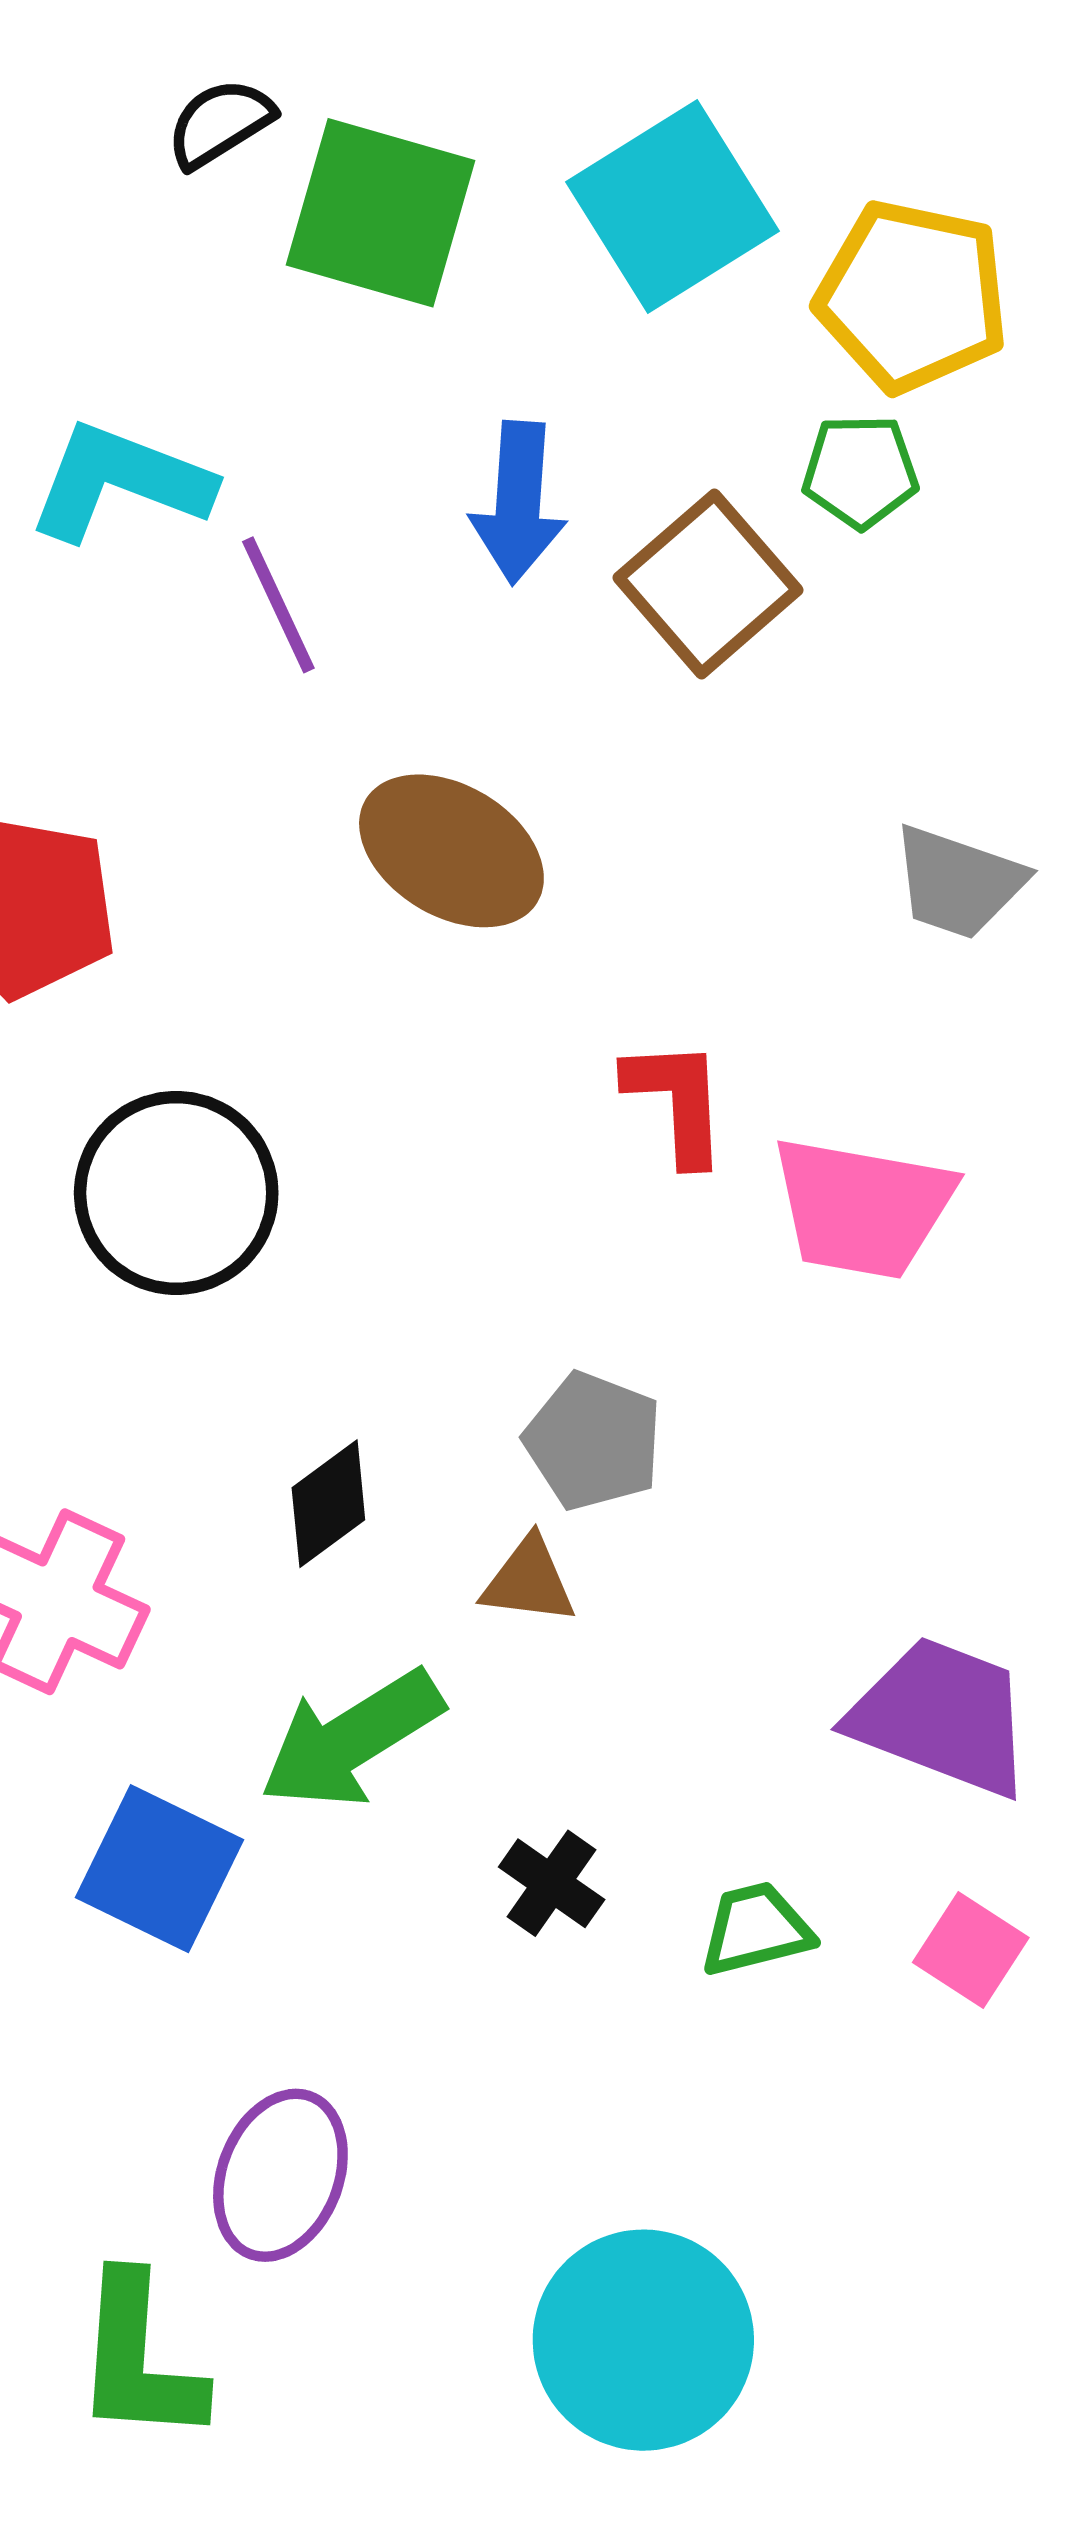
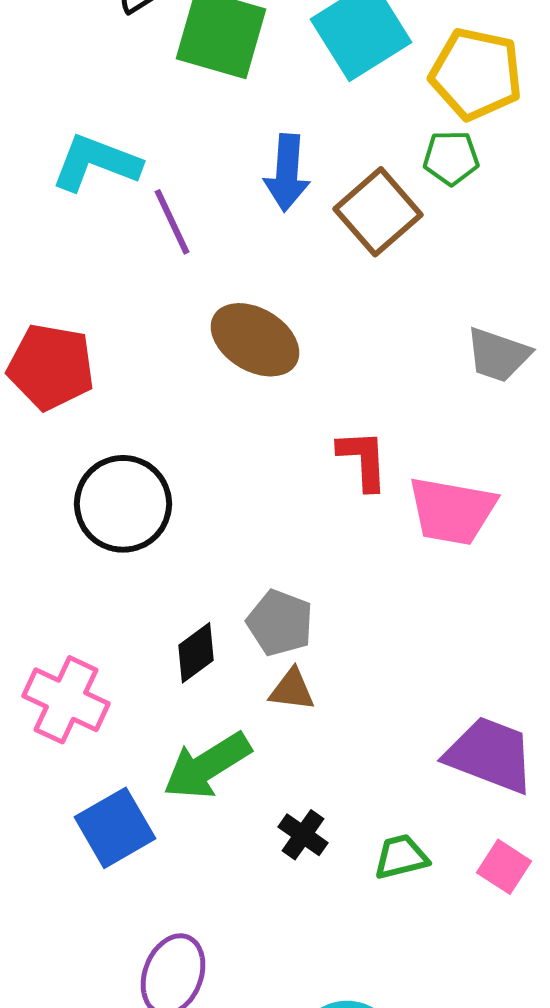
gray pentagon: (593, 1441) -> (280, 623), moved
blue square: (159, 1869) -> (115, 828), turned 34

